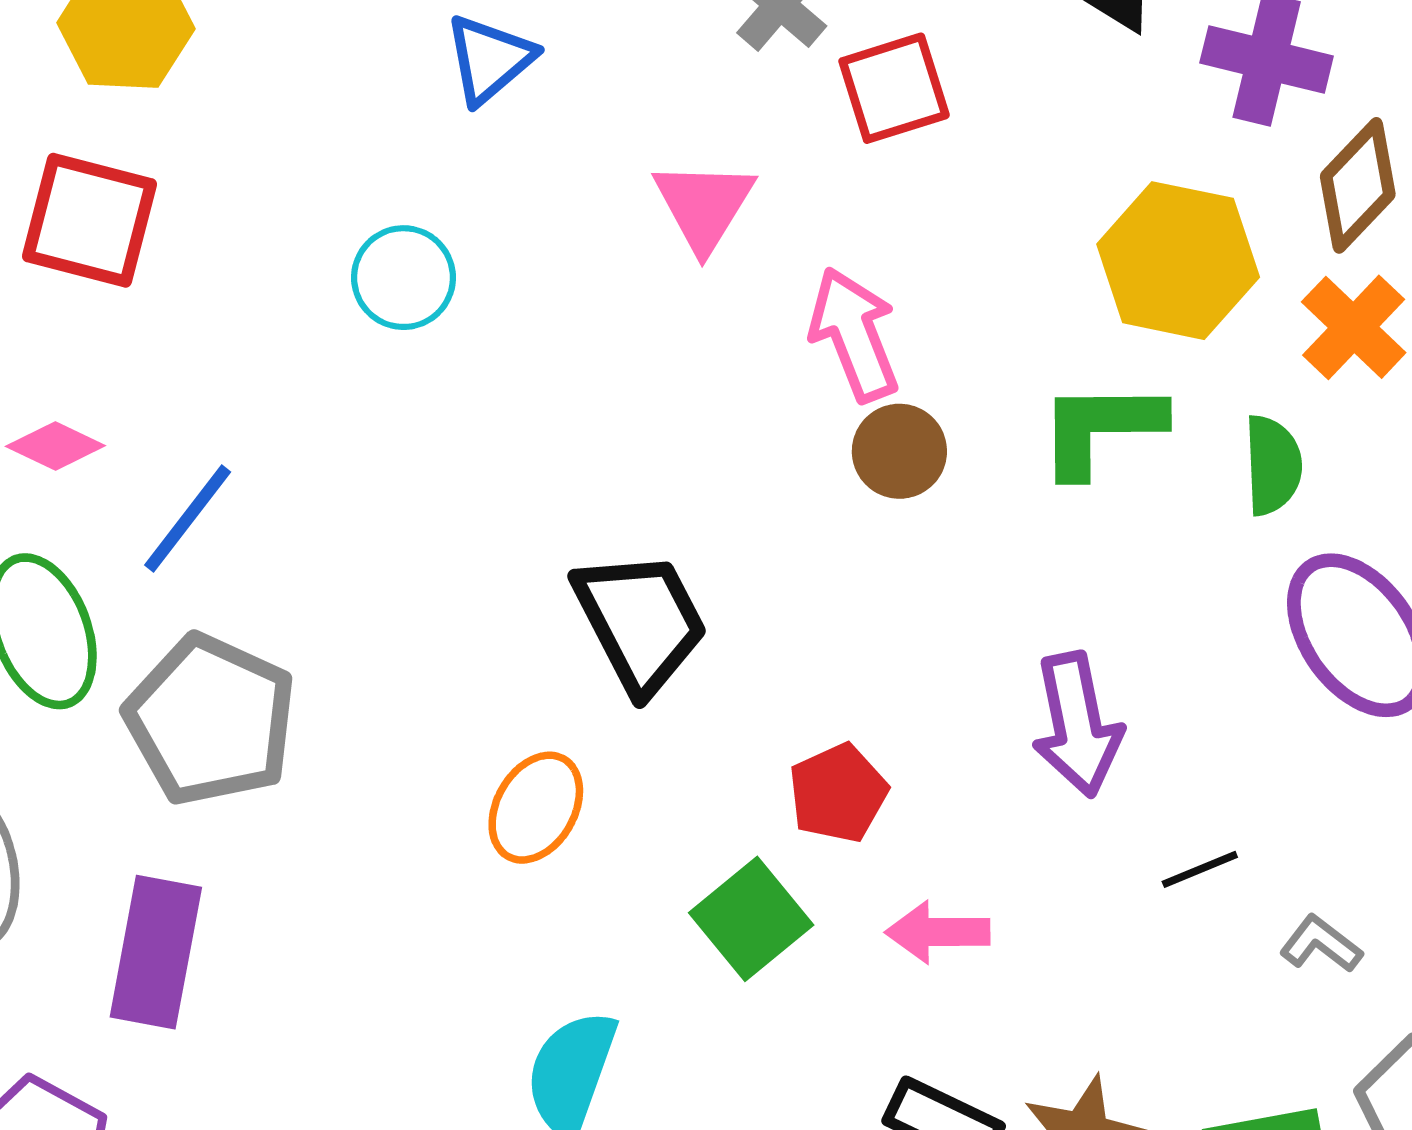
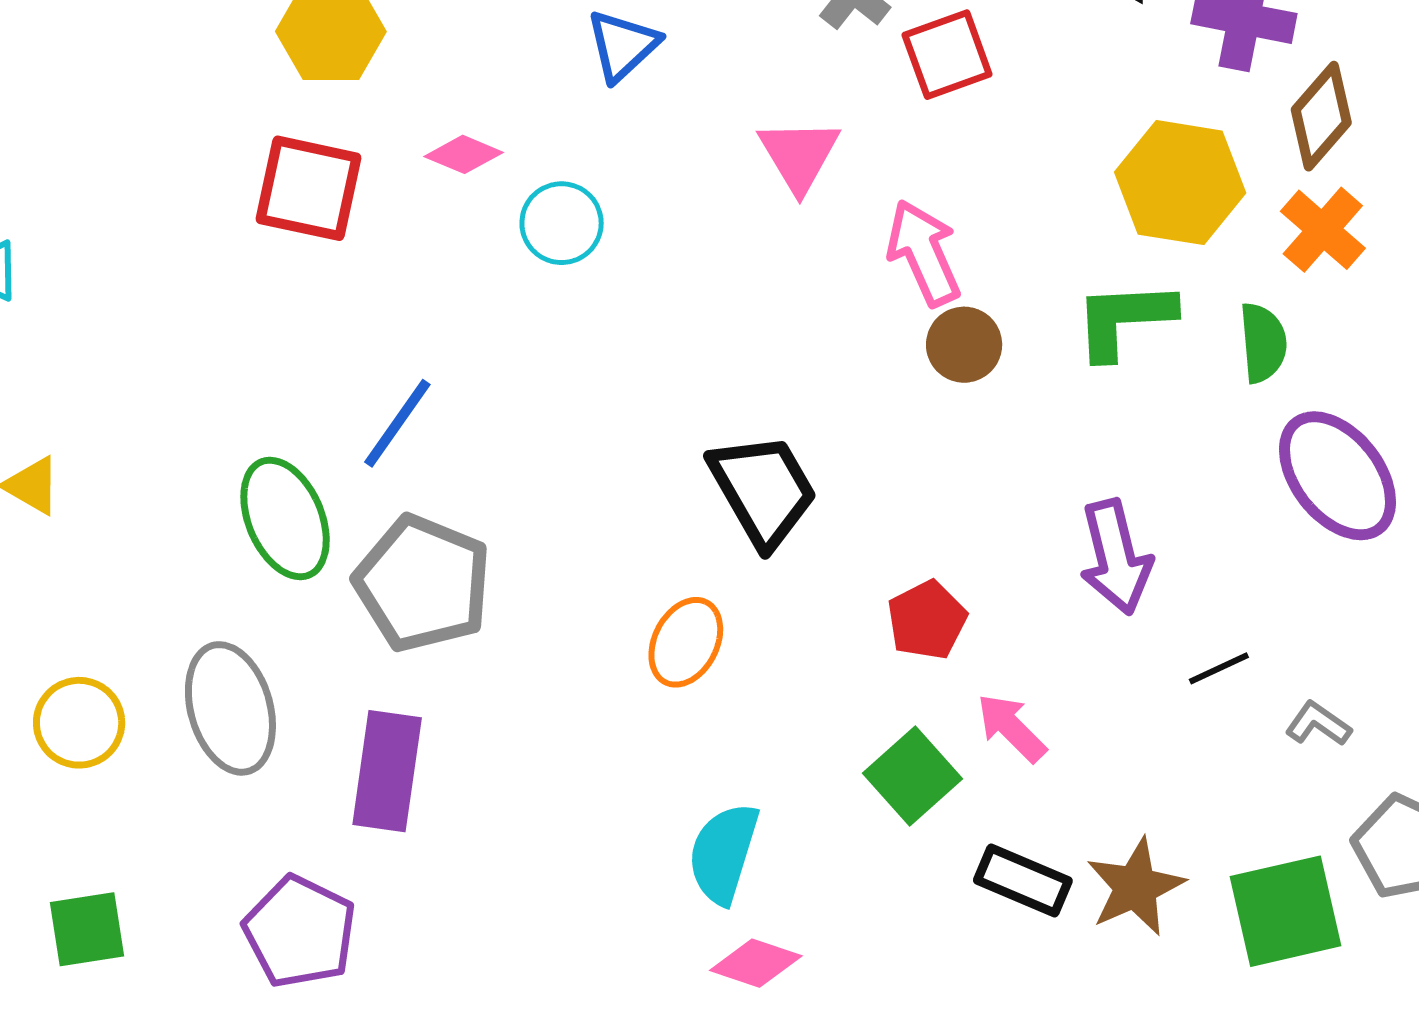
pink diamond: (55, 446) -> (464, 154), moved
green square: (751, 919) -> (912, 776), moved
pink arrow: (938, 932) -> (1011, 728), turned 48

